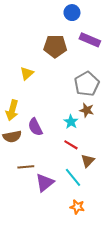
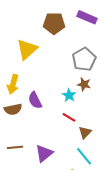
yellow triangle: (27, 73) -> (27, 49), size x1.6
brown line: (26, 167) -> (15, 147), moved
cyan line: (73, 177) -> (84, 156), moved

